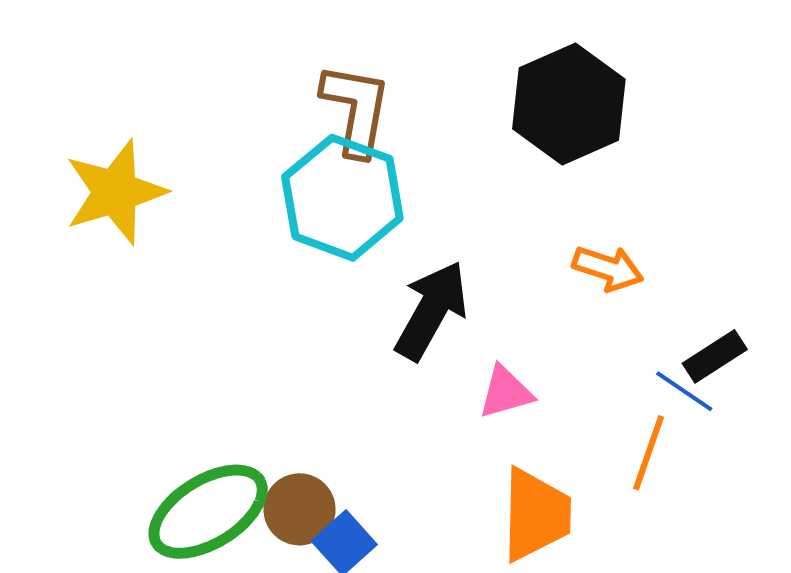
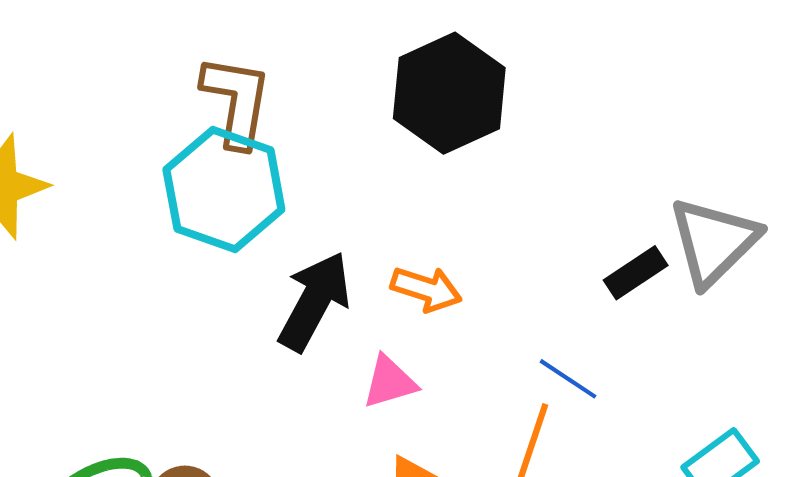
orange arrow: (608, 268) -> (426, 289), moved
black rectangle: (715, 356) -> (636, 273), moved

